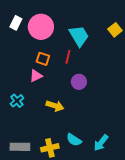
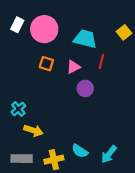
cyan trapezoid: (79, 36) -> (85, 39), turned -45
red line: (68, 57) -> (101, 61), moved
pink triangle: (36, 76) -> (73, 67), moved
yellow arrow: (55, 106) -> (33, 131), moved

